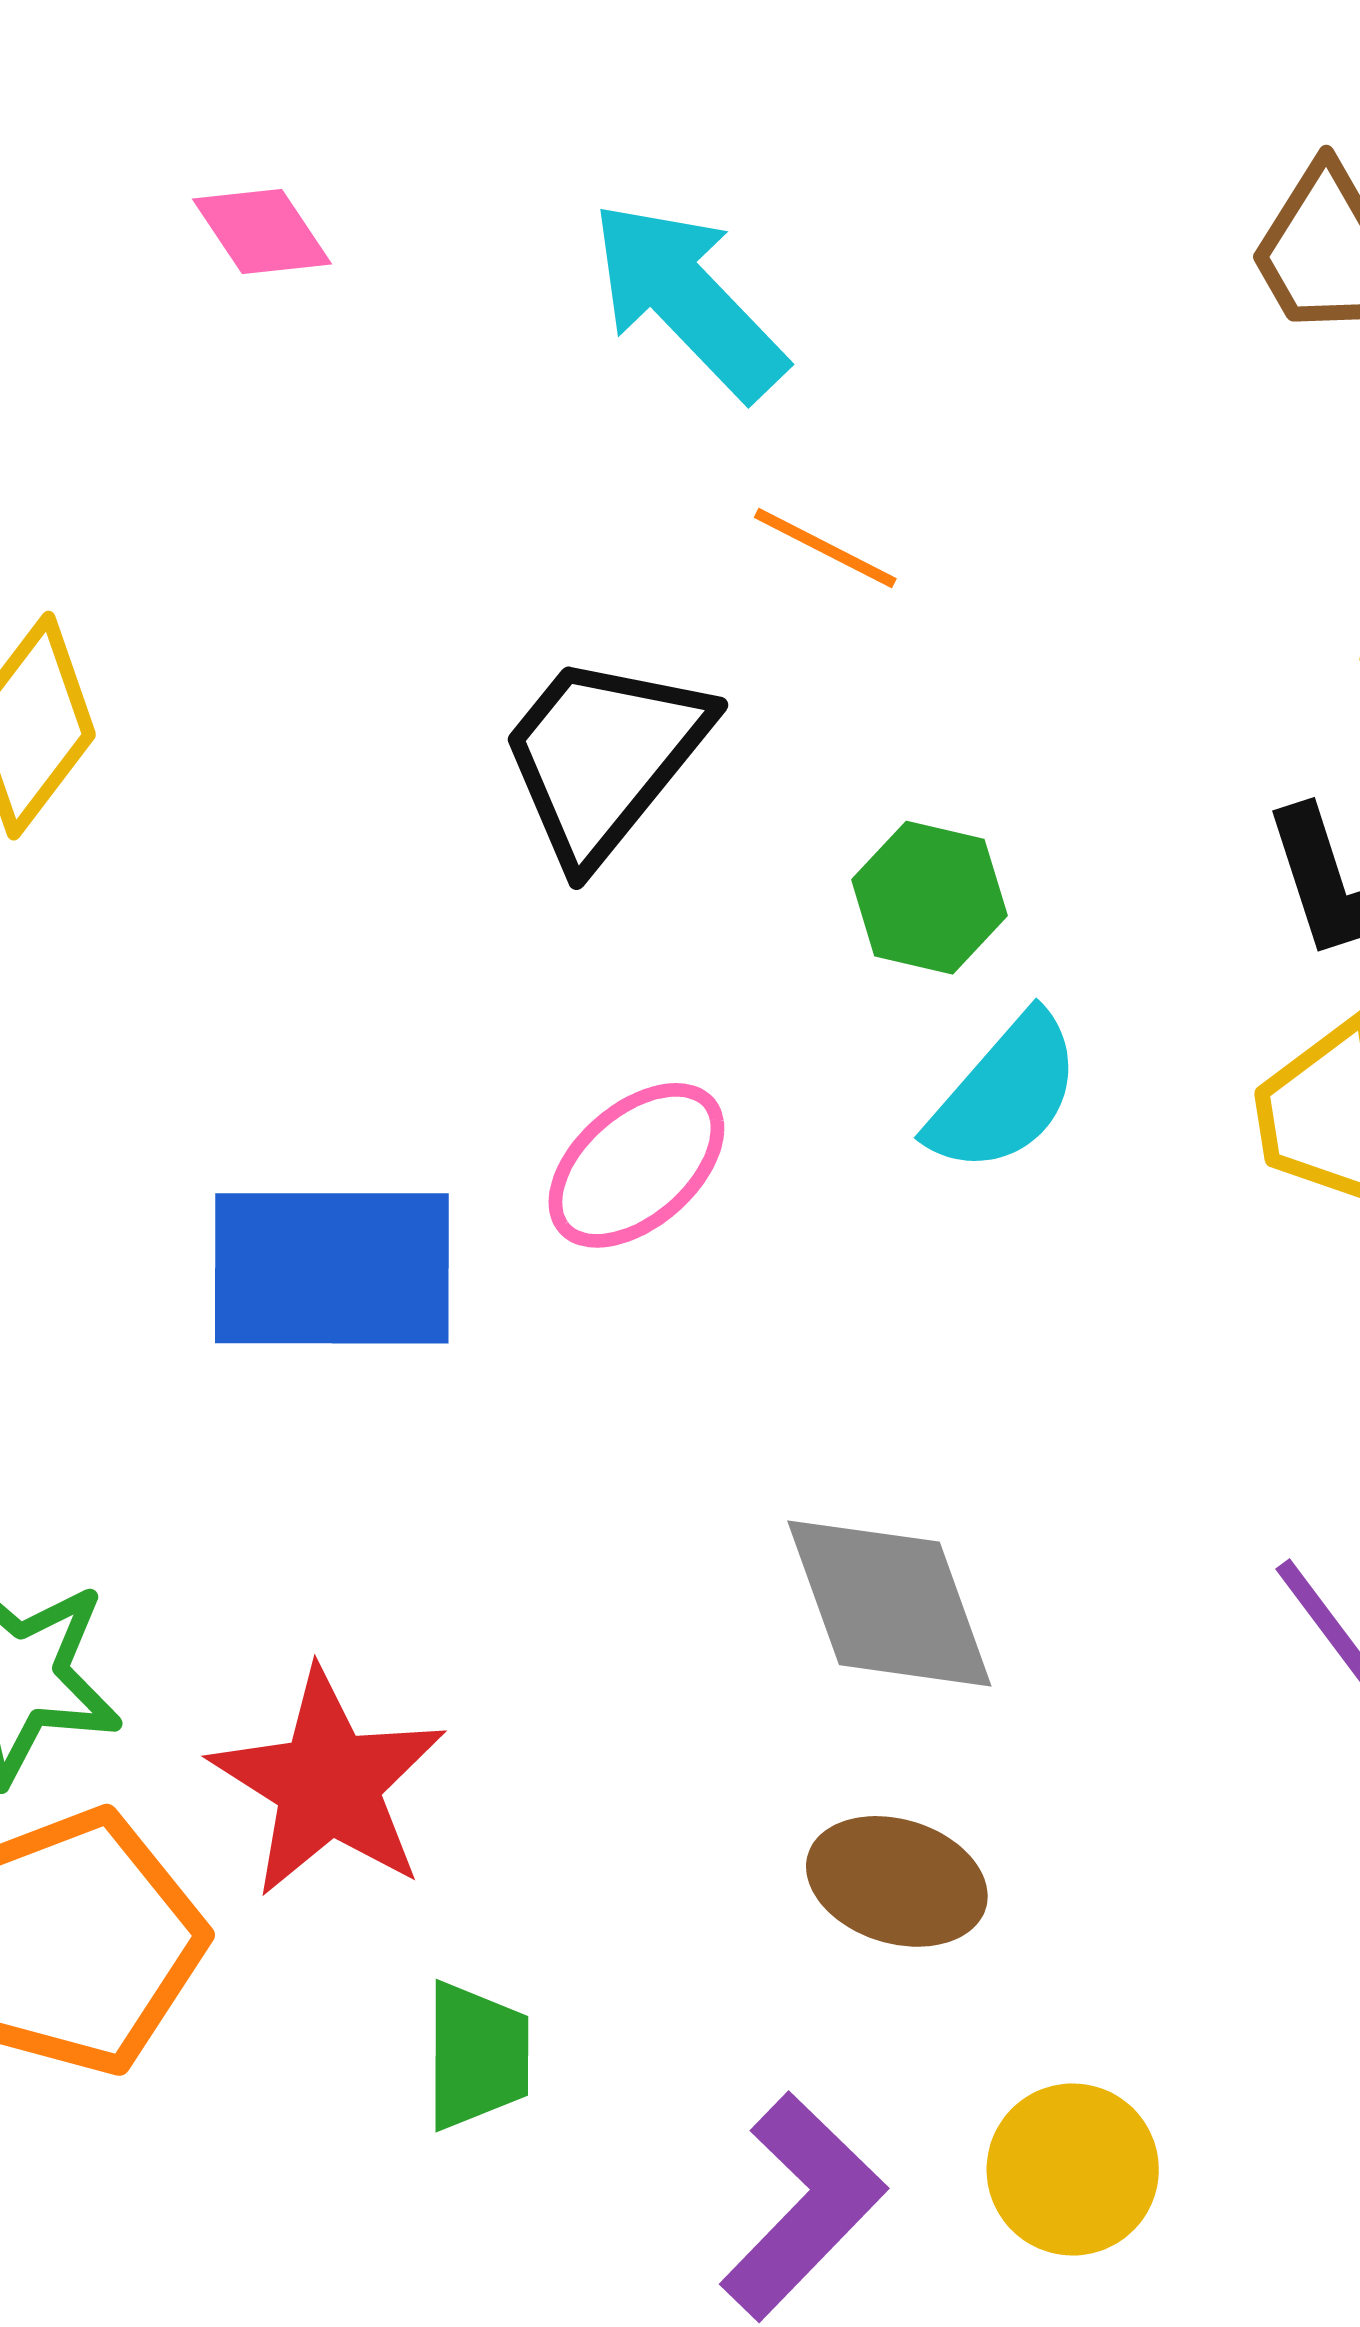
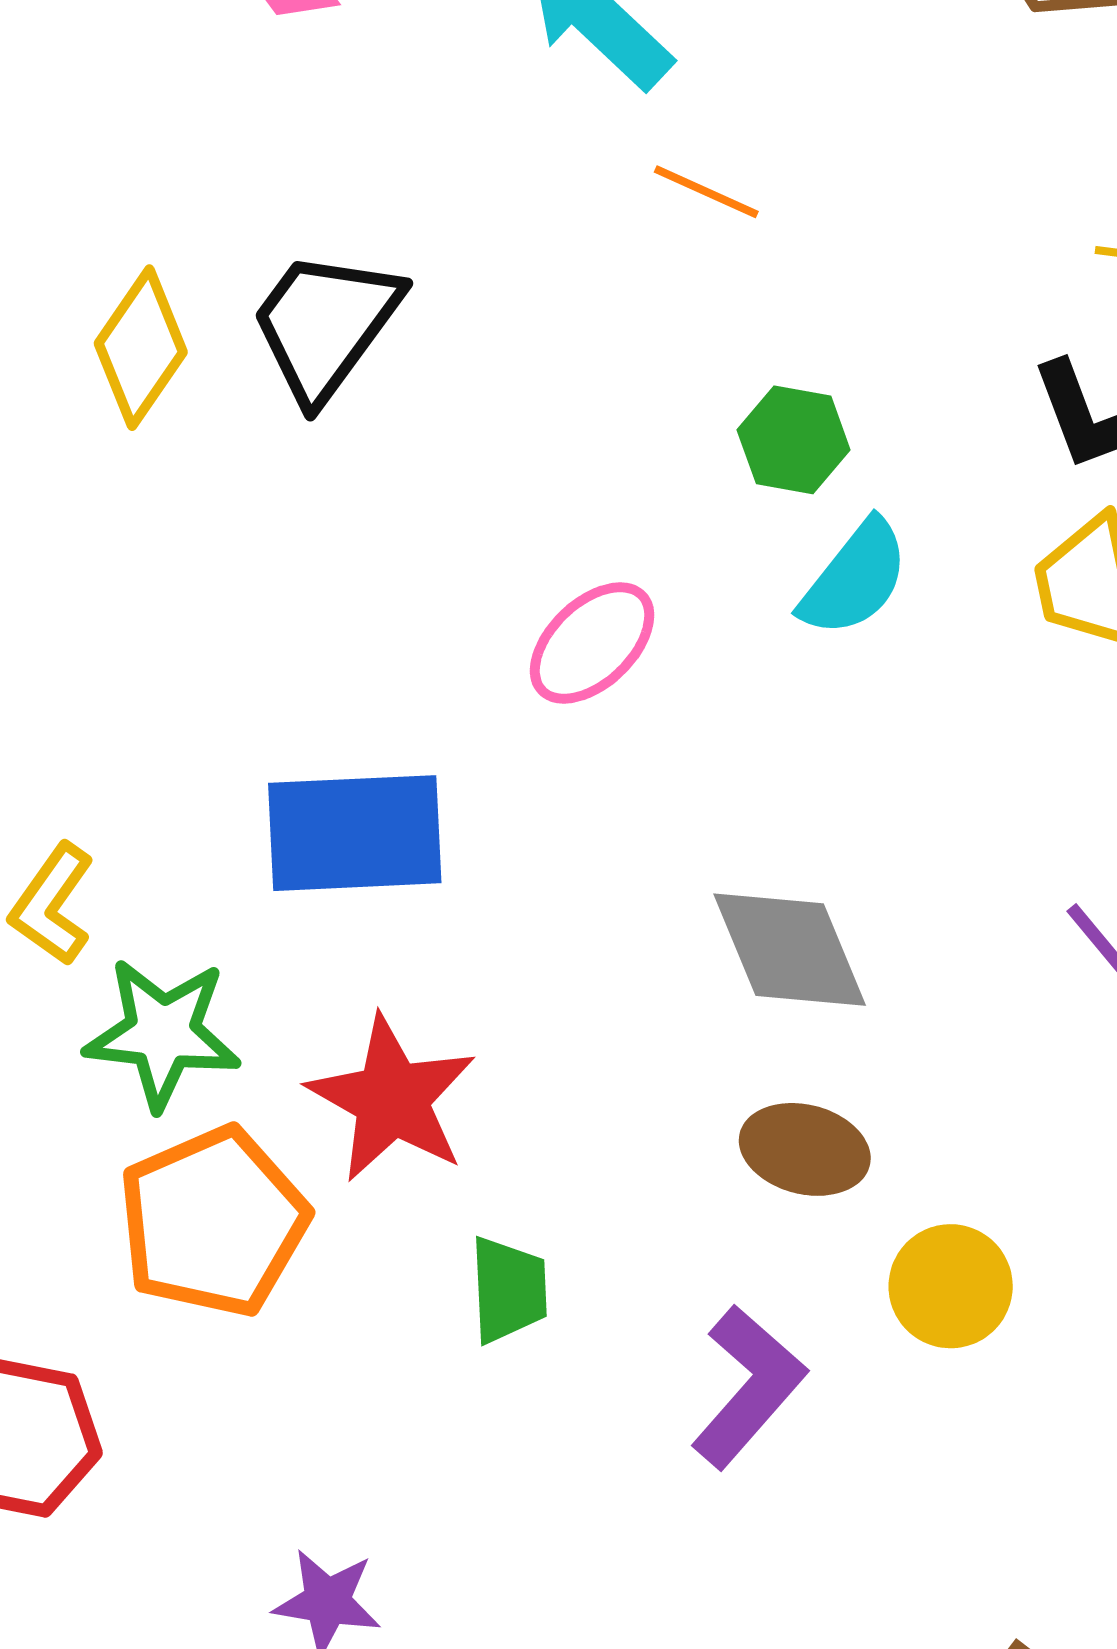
black trapezoid: (604, 757) -> (325, 325), moved
blue rectangle: (332, 1268) -> (355, 833), moved
yellow circle: (1073, 2169) -> (951, 1286), moved

